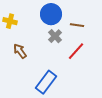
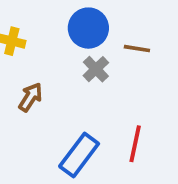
brown arrow: (20, 51) -> (30, 97), turned 70
red line: (76, 51) -> (135, 144), moved, turned -30

